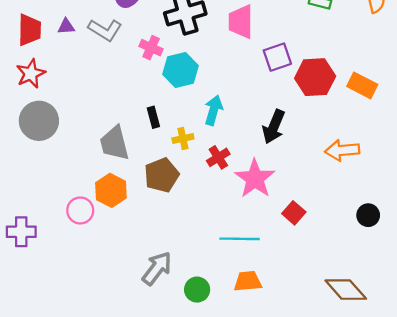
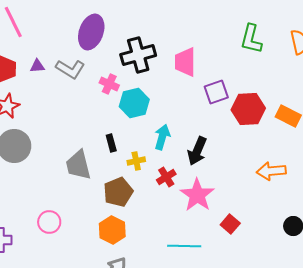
black arrow: (274, 127) -> (197, 151), moved
orange hexagon: (111, 190) -> (112, 230), moved

